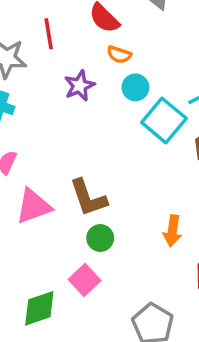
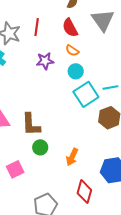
green circle: (100, 238) -> (40, 147), moved

